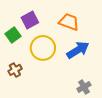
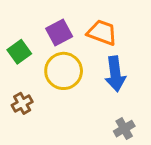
purple square: (30, 20) -> (59, 33), moved
blue arrow: (78, 50) -> (115, 74), turned 115

